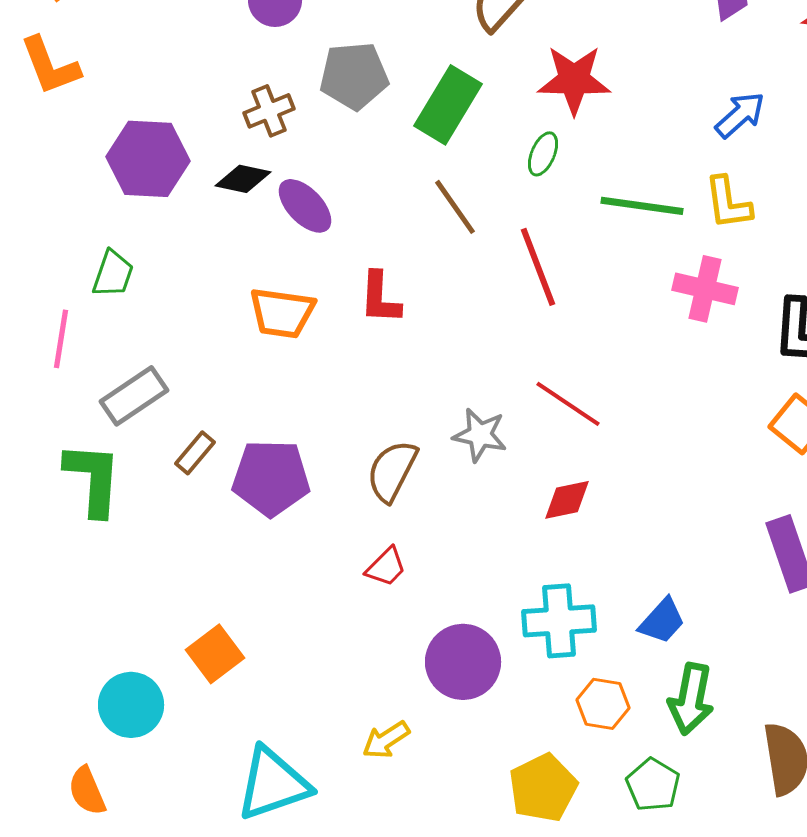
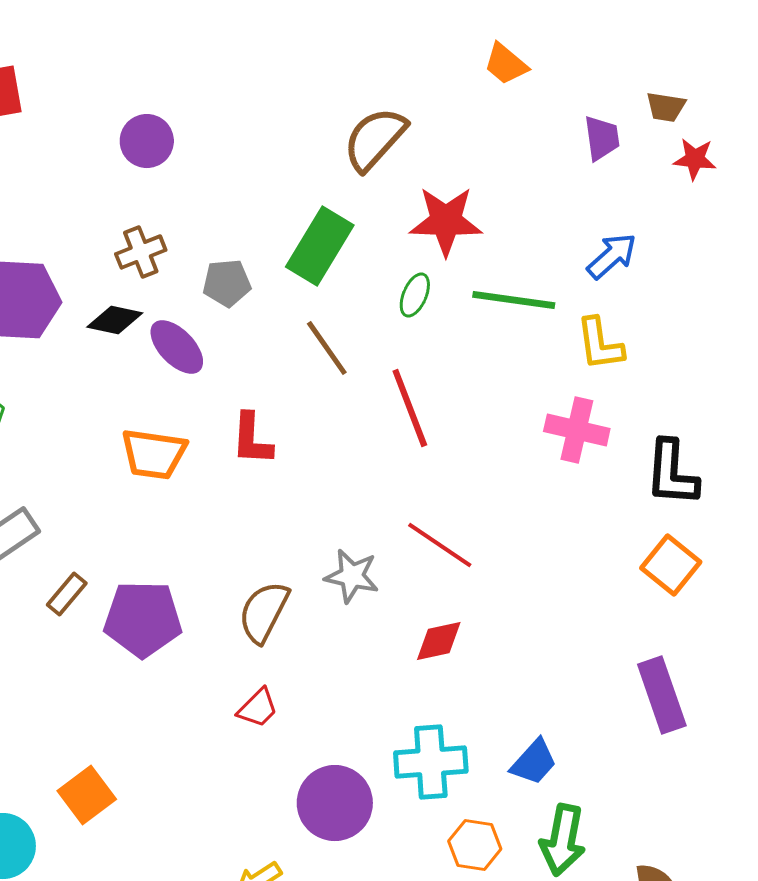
gray pentagon: (354, 76) -> (227, 283), moved, size x0.7
green line: (642, 206) -> (514, 300), moved

